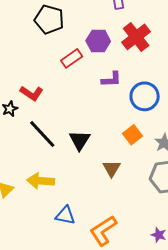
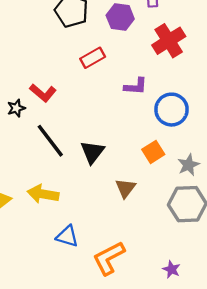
purple hexagon: (98, 41) -> (120, 17), moved

